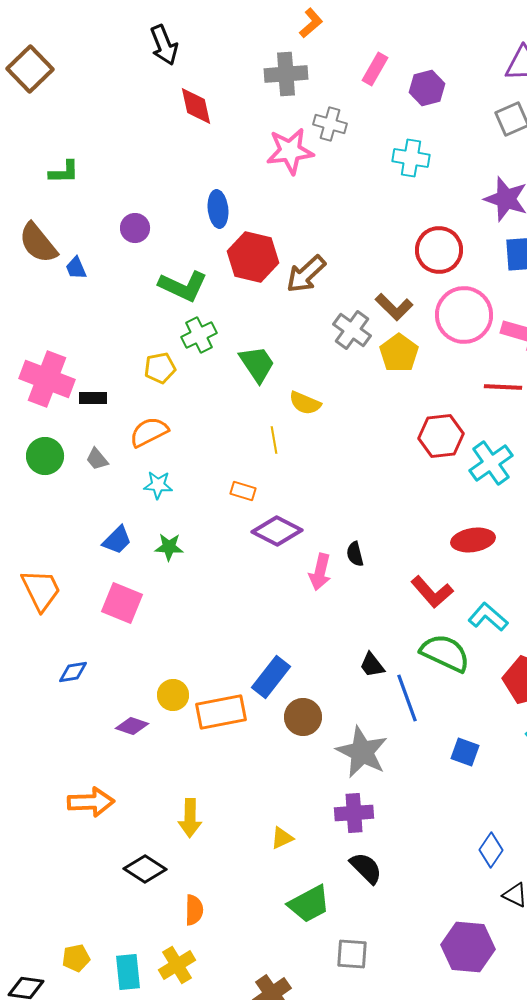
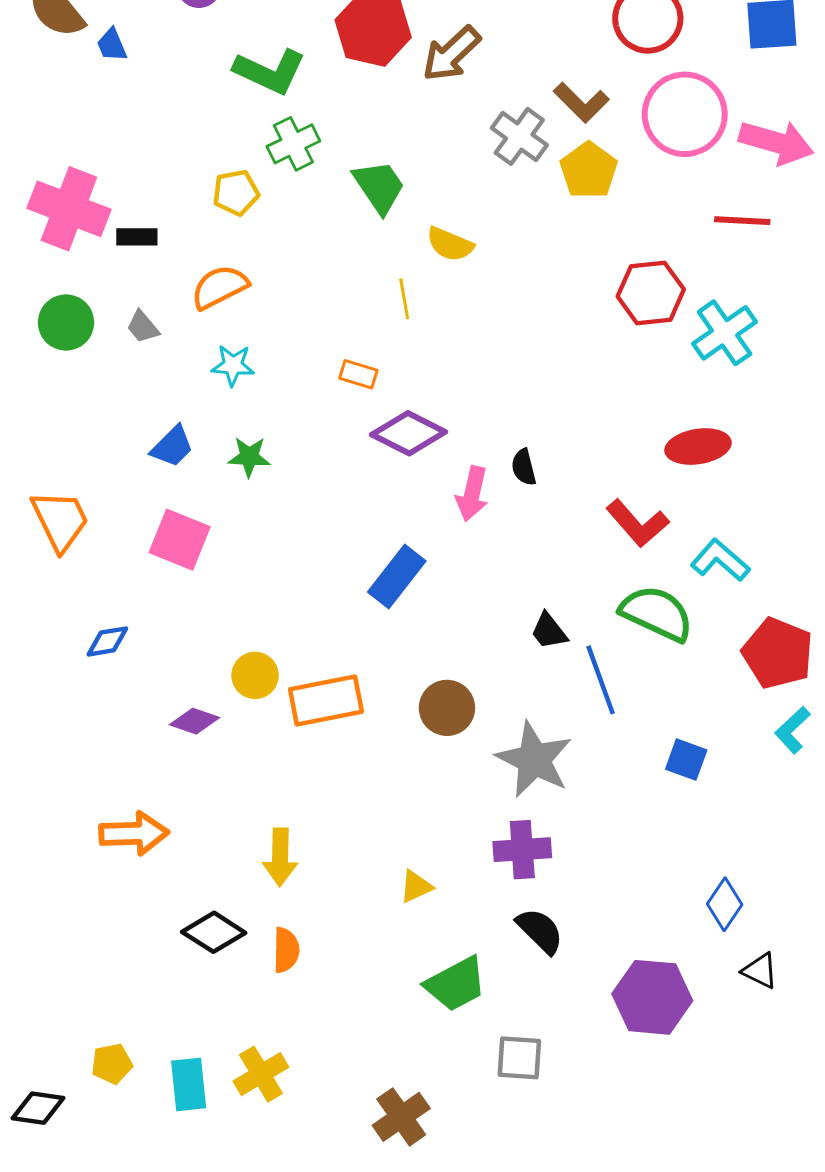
blue rectangle: (271, 677) -> (397, 576), moved
orange semicircle: (194, 910) -> (286, 950), moved
purple hexagon: (468, 947) -> (652, 997), moved

